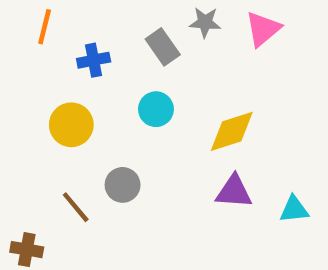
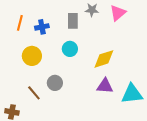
orange line: (45, 27) -> (20, 23), moved
gray rectangle: (163, 47) -> (73, 21), turned 35
cyan triangle: (294, 209) -> (132, 94), size x1.6

